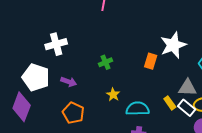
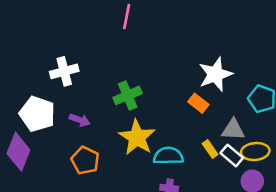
orange rectangle: (151, 61) -> (198, 103), moved, turned -70
green cross: (105, 62) -> (128, 95), size x1.5
yellow star: (113, 95) -> (137, 137), size x2.0

